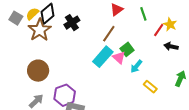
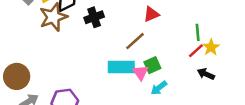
green line: (143, 14) -> (198, 32), moved
cyan rectangle: (103, 57) -> (121, 67), turned 35
brown circle: (38, 71) -> (17, 76), moved

